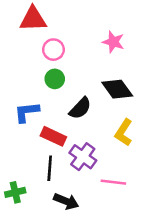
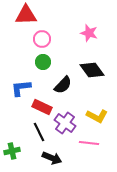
yellow L-shape: (124, 132) -> (97, 116), moved, turned -95
black line: (50, 168) -> (39, 132), turned -30

